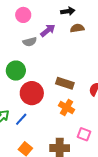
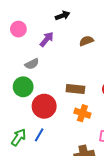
brown semicircle: (77, 28) -> (86, 41), moved
gray semicircle: (30, 42) -> (32, 64), moved

